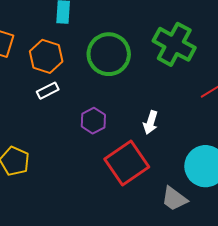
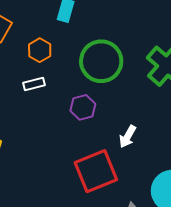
orange hexagon: (46, 56) -> (40, 50), size x0.7
purple hexagon: (93, 121) -> (83, 107), moved

